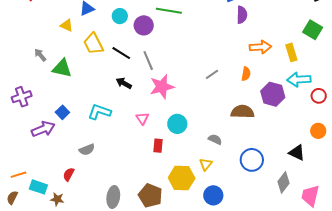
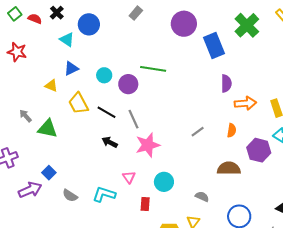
purple semicircle: (242, 15) -> (226, 83), moved
cyan L-shape: (99, 112) -> (104, 194), moved
gray semicircle: (87, 150) -> (70, 196), moved, turned 56

